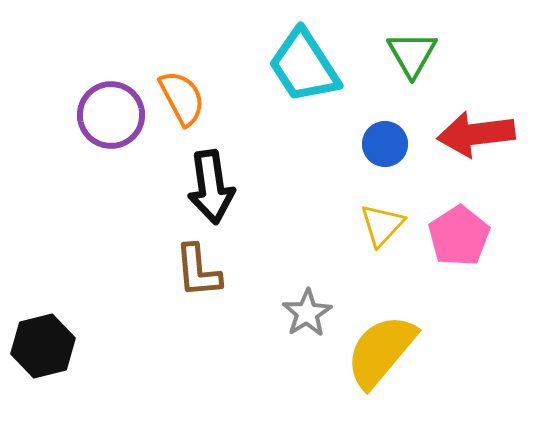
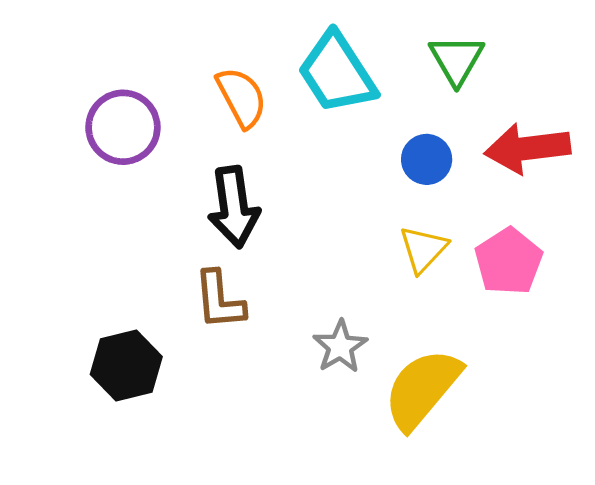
orange semicircle: (182, 98) -> (242, 97), moved
black hexagon: (43, 346) -> (126, 365), moved

